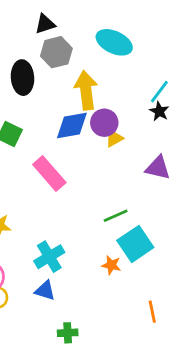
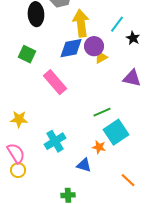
cyan line: (159, 92) -> (117, 24), moved
blue triangle: (45, 290) -> (84, 165), moved
orange line: (152, 312) -> (128, 180), turned -35

